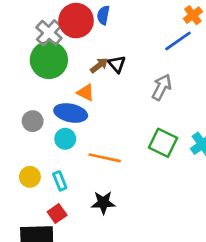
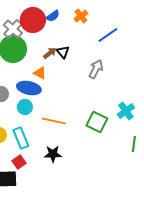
blue semicircle: (103, 15) -> (53, 16), turned -136
orange cross: (193, 15) -> (81, 16), moved
green square: (163, 143) -> (97, 122), moved
cyan rectangle: (60, 181) -> (21, 138), size x1.5

